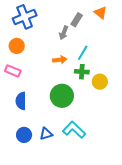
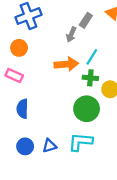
orange arrow: (60, 60) -> (66, 64), size x1.5
green circle: (62, 96) -> (87, 109), moved
cyan L-shape: (74, 130) -> (80, 142), turned -40

